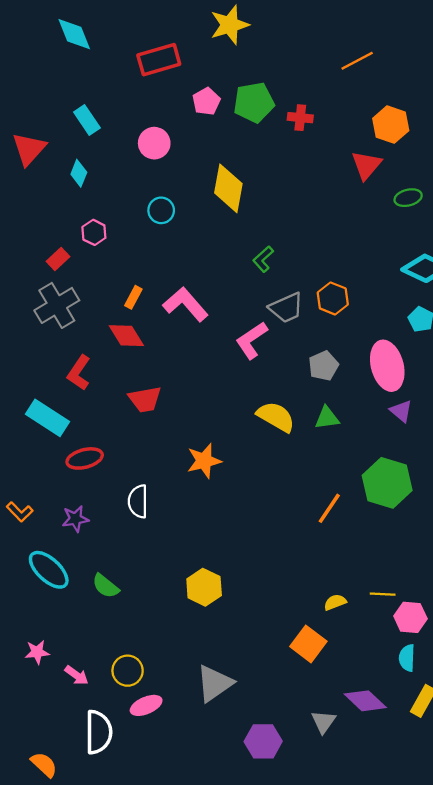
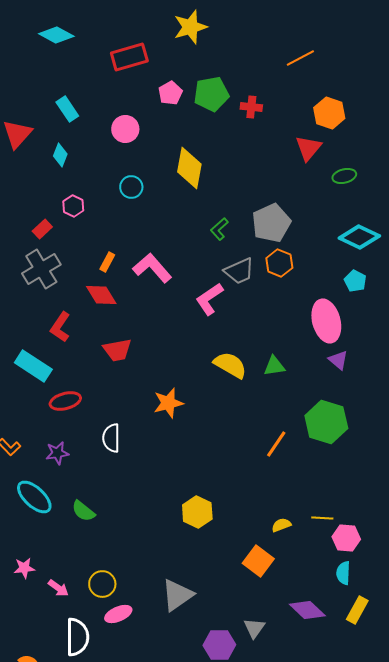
cyan diamond: (74, 34) -> (56, 35), turned -40
gray pentagon: (323, 366) -> (271, 223), moved, size x1.5
yellow hexagon: (204, 587) -> (197, 512), moved
gray triangle: (323, 722) -> (254, 628), moved

